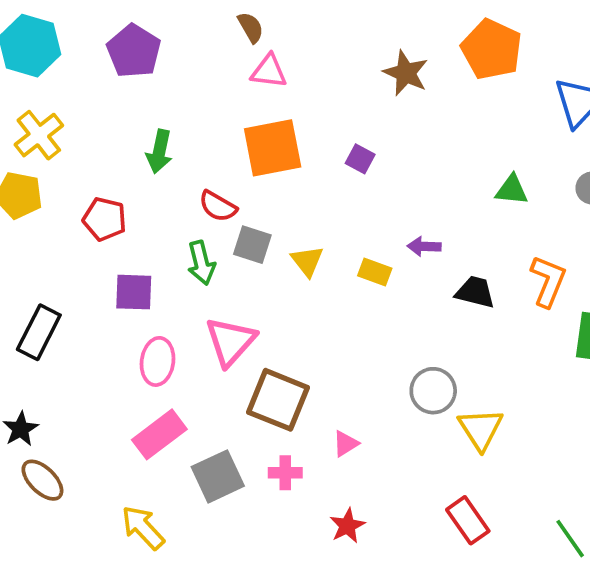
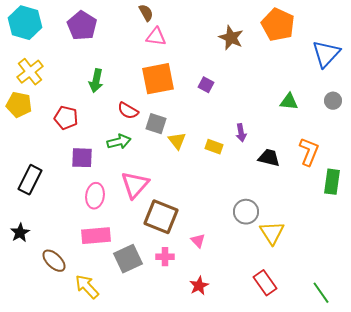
gray square: (252, 245) -> (156, 124), moved
purple arrow: (424, 246) -> (241, 133), turned -102
green arrow: (201, 263) -> (119, 142), turned -90
pink rectangle: (159, 434) -> (96, 236), turned 32
pink triangle: (346, 444) -> (198, 241), turned -42
brown ellipse: (42, 480) -> (54, 261), moved

